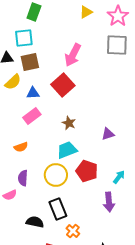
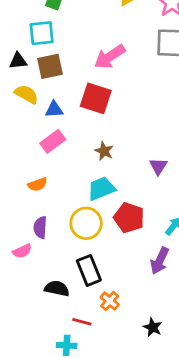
pink arrow: (73, 55) -> (110, 57), turned 30
yellow semicircle: (13, 82) -> (26, 94), turned -108
red square: (63, 85) -> (96, 98), turned -30
purple triangle: (108, 134) -> (158, 166), turned -40
purple arrow: (109, 202) -> (160, 261), turned 30

